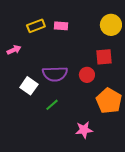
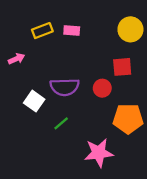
orange pentagon: (109, 101) -> (128, 119), turned -30
pink star: (84, 130) -> (99, 153), size x1.4

